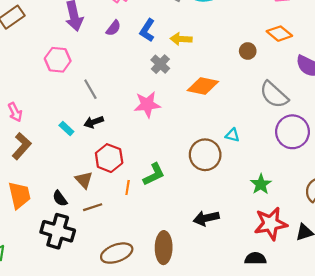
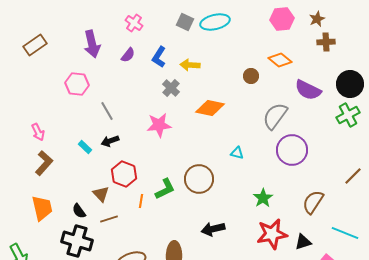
gray semicircle: (274, 95) -> (275, 116), turned 84
brown circle: (205, 155) -> (199, 179), moved

